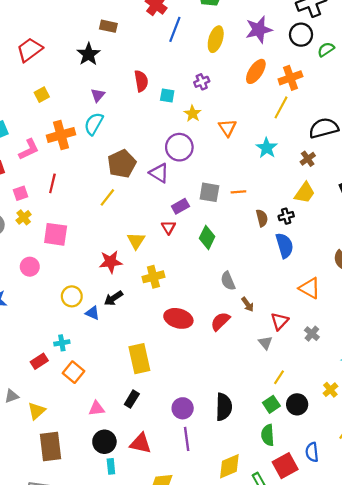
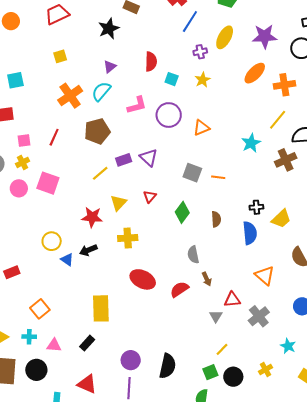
purple cross: (202, 82) -> (200, 52), moved
yellow line: (281, 107) -> (278, 120), moved
yellow star: (193, 114) -> (203, 80), moved
orange triangle: (227, 128) -> (201, 128), moved, turned 30
orange cross: (61, 135) -> (70, 96), turned -30
purple circle: (179, 147) -> (169, 115), moved
pink L-shape: (29, 149) -> (137, 105), moved
brown cross: (308, 159) -> (286, 160), size x1.5
brown pentagon: (122, 164) -> (97, 131), moved
purple triangle: (159, 173) -> (149, 158), moved
yellow trapezoid: (305, 193) -> (281, 219), moved
yellow line: (107, 197) -> (100, 173), moved
purple rectangle: (180, 206) -> (124, 160), moved
brown semicircle: (262, 218) -> (216, 219), moved
pink circle: (30, 267) -> (19, 188), moved
red triangle: (280, 321) -> (232, 300), turned 30
gray cross: (312, 334) -> (259, 316), size x1.5
cyan cross: (62, 343) -> (29, 337), moved
red rectangle: (39, 361) -> (12, 272), moved
black circle: (104, 442) -> (36, 370), moved

